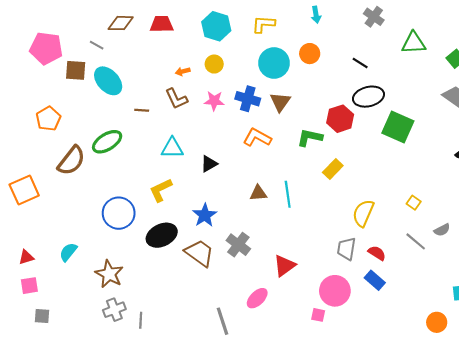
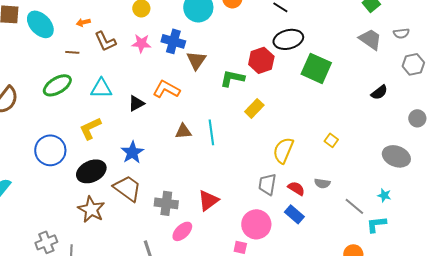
orange arrow: (183, 71) -> (83, 22), moved
brown triangle: (280, 102) -> (196, 60), moved
orange L-shape: (257, 138) -> (166, 89), moved
green ellipse: (107, 142) -> (57, 85), moved
gray semicircle: (442, 230) -> (322, 183), moved, turned 35
gray line: (416, 241) -> (354, 206), moved
gray cross: (238, 245) -> (166, 203), moved, turned -30
brown star: (109, 274) -> (91, 209), moved

